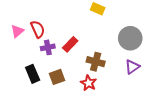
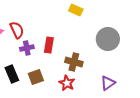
red rectangle: (70, 44) -> (49, 45), turned -35
purple triangle: (132, 67) -> (108, 83), moved

